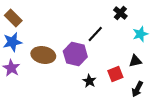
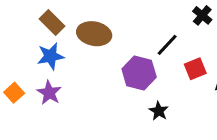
brown ellipse: (43, 55) -> (94, 34), moved
red square: (115, 74) -> (195, 69), moved

